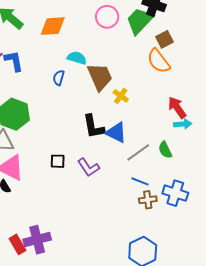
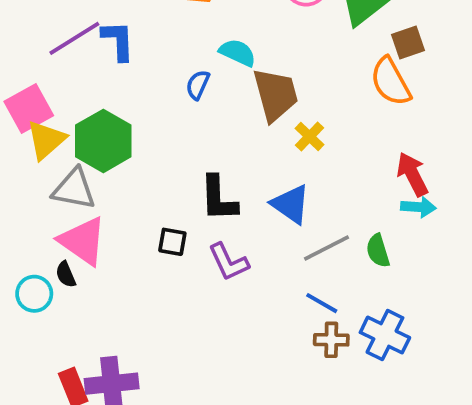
black L-shape: (94, 127) -> (219, 198), moved

